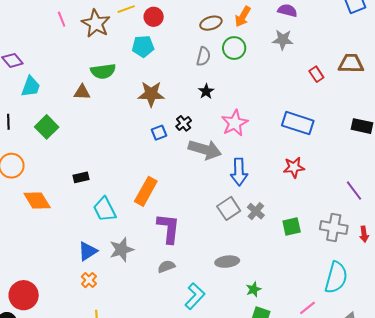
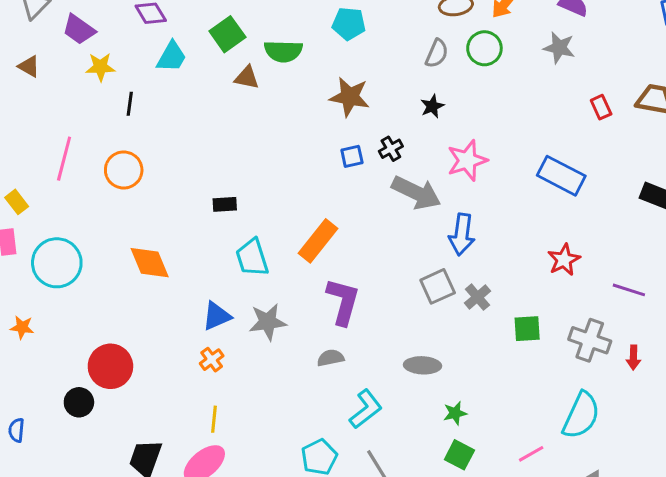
green square: (47, 127) -> (227, 34), moved
red star: (294, 167) -> (564, 260), moved, turned -30
purple line: (354, 191) -> (629, 290), turned -45
orange diamond: (37, 200) -> (150, 263), moved

